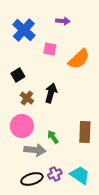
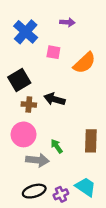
black square: (18, 75) -> (19, 80), size x1.5
black arrow: (51, 93) -> (54, 99), turned -90
brown cross: (27, 98) -> (29, 105), turned -32
purple cross: (55, 174) -> (61, 194), moved

